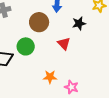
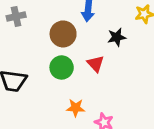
green circle: (26, 46) -> (62, 67), moved

